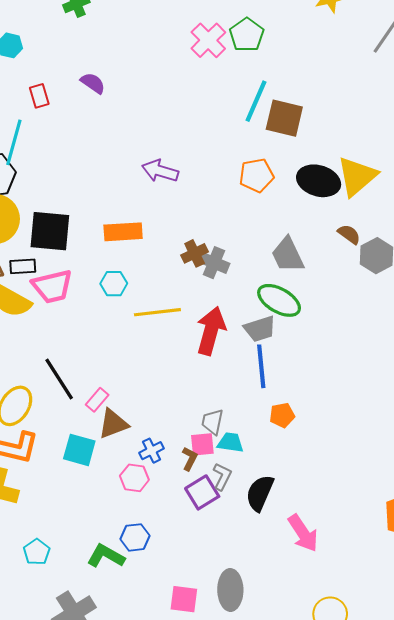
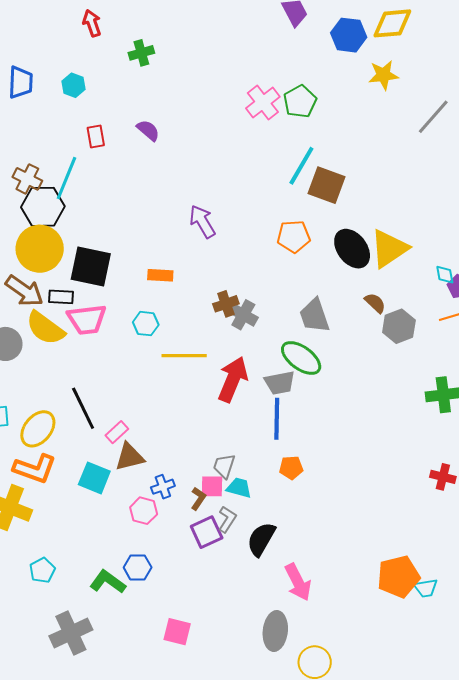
purple arrow: (160, 171) -> (202, 221), turned 36
black ellipse: (319, 181) -> (352, 249), turned 30
orange rectangle: (123, 232) -> (160, 275), size x0.7
gray ellipse: (230, 590) -> (275, 631), moved

